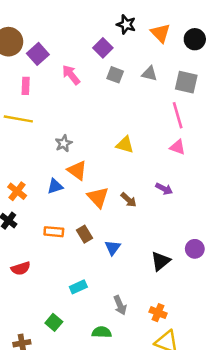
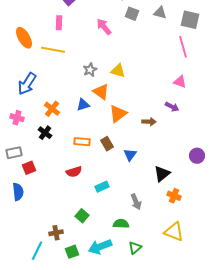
pink arrow: (71, 75) -> (104, 27), moved
yellow triangle: (125, 145) -> (118, 71), moved
pink triangle: (178, 147) -> (180, 82), moved
orange triangle: (98, 197) -> (118, 114), turned 36
brown arrow: (129, 200) -> (149, 122), moved, turned -40
black triangle: (160, 261) -> (162, 174), moved
red semicircle: (21, 268) -> (74, 172), moved
orange cross: (158, 313) -> (174, 196), moved

